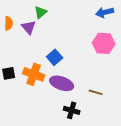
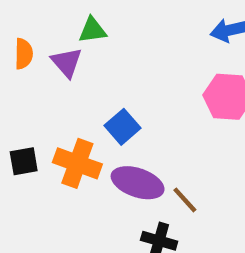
green triangle: (41, 12) -> (92, 30), turned 32
brown line: (96, 92) -> (185, 200), moved, turned 32

